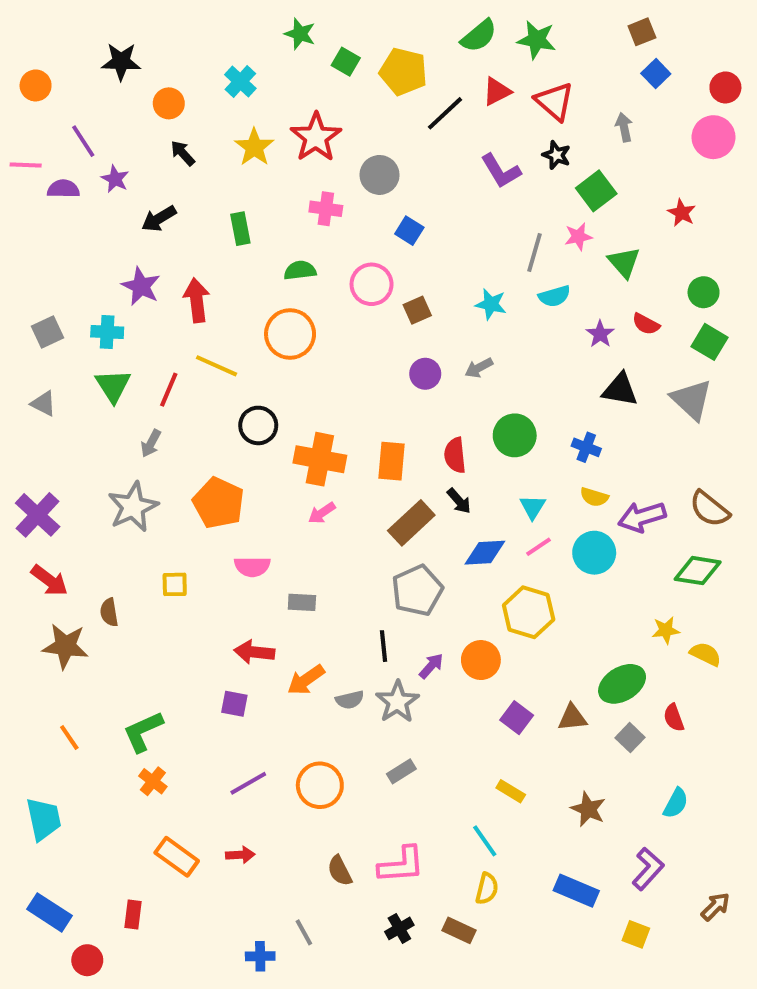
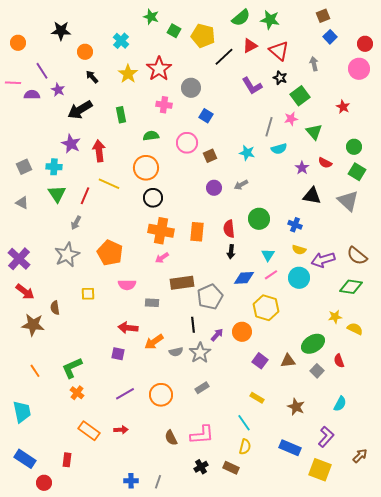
black arrow: (159, 219) -> (80, 110), size x1.4
black circle: (258, 425) -> (153, 198), moved
black arrow: (459, 501) -> (231, 252), turned 48
brown rectangle: (411, 523) -> (182, 283), moved, turned 35
gray line: (304, 932) -> (158, 482), moved, turned 48
yellow square: (636, 934) -> (320, 470), size x1.6

